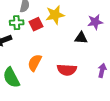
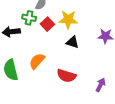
red square: (36, 24) -> (47, 24), turned -32
black triangle: (81, 38) -> (72, 42), moved

